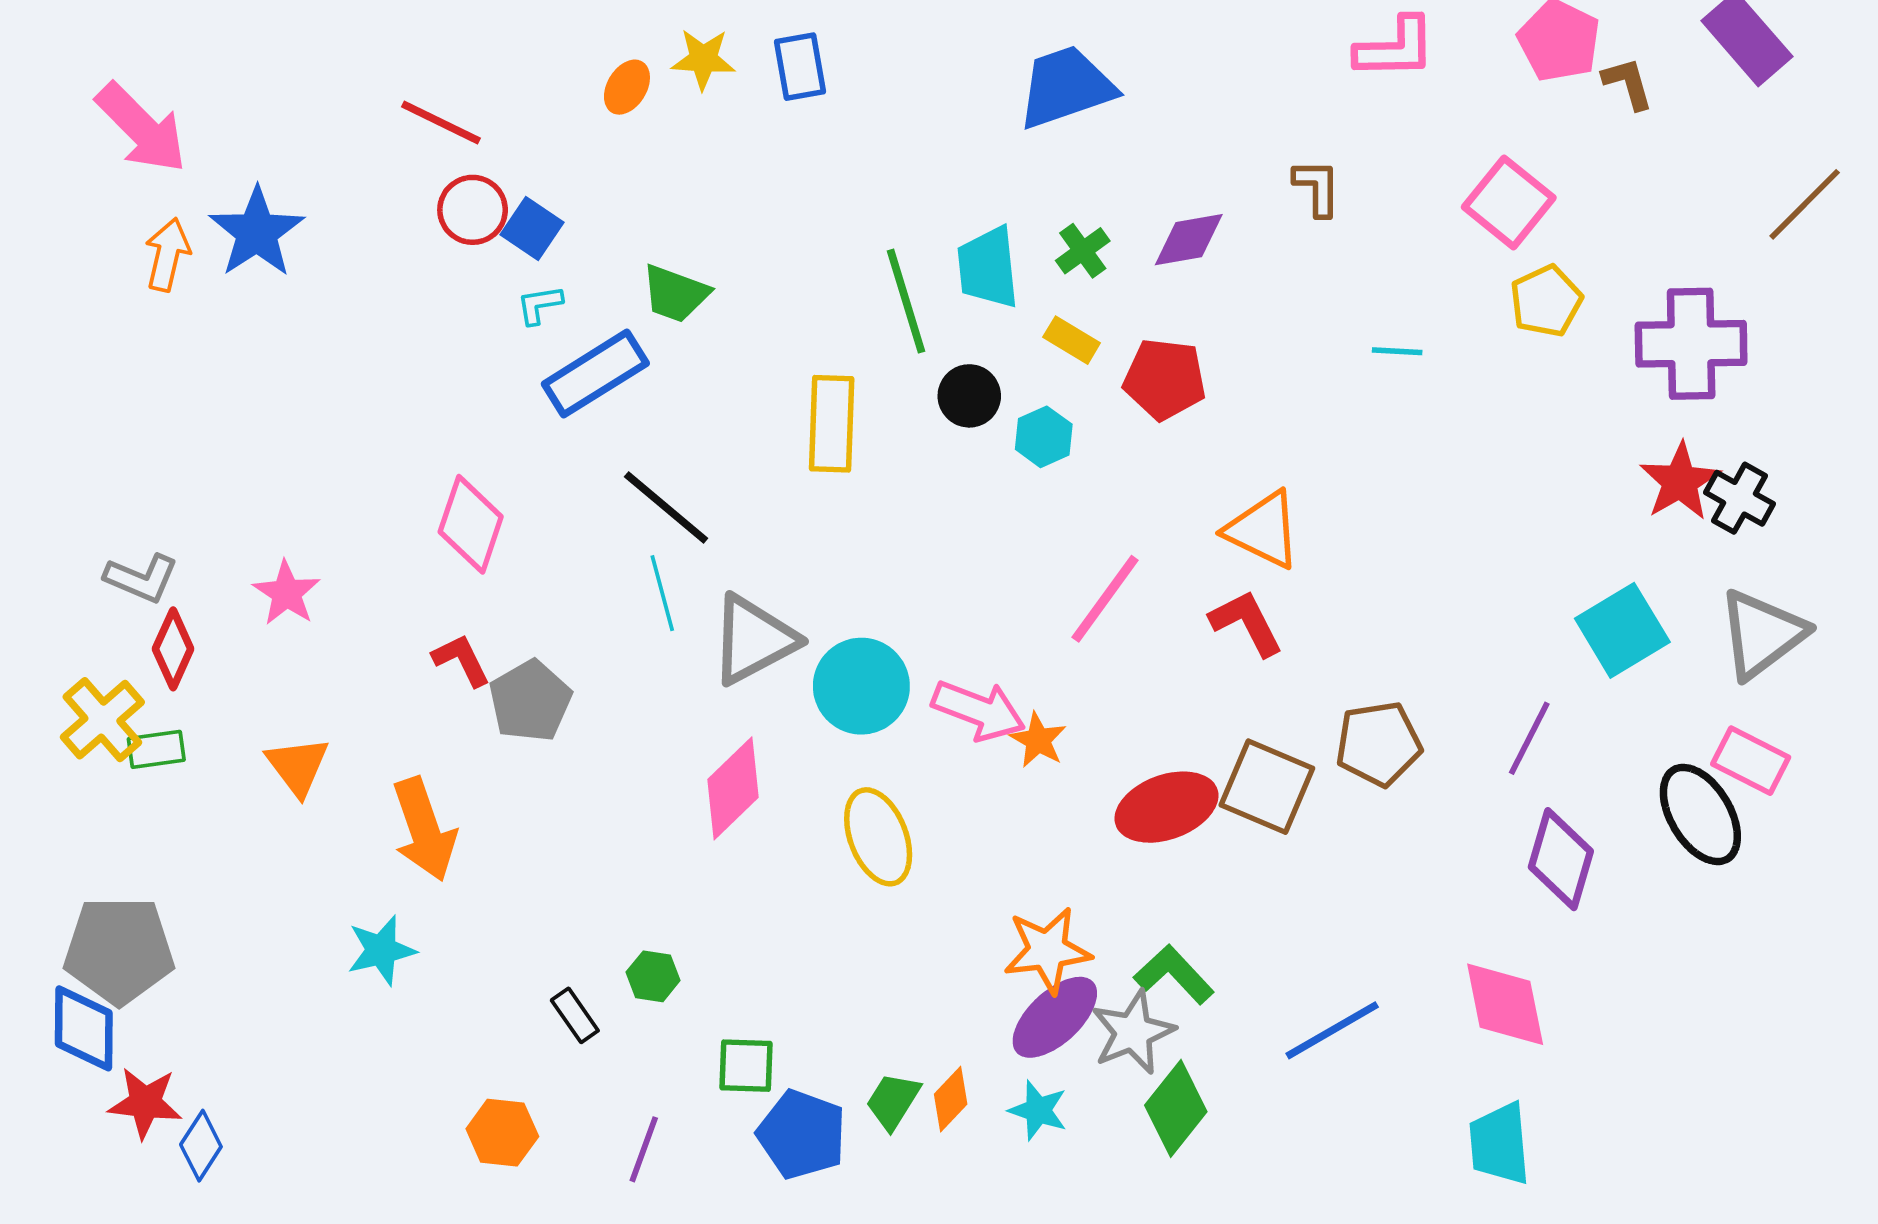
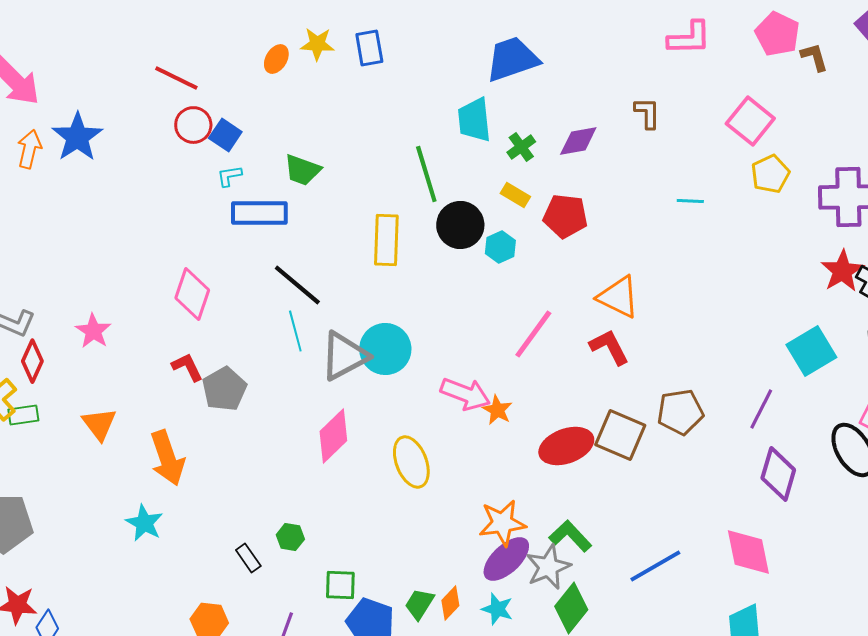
cyan trapezoid: (988, 268) -> (474, 120), moved
blue rectangle: (595, 374) -> (259, 213), turned 32
black circle: (969, 396) -> (460, 225), size x1.4
cyan circle: (861, 686) -> (385, 349), moved
cyan star: (381, 950) -> (144, 523), turned -30

